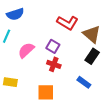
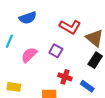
blue semicircle: (15, 14) -> (28, 18), moved
red cross: (54, 64) -> (65, 77), moved

